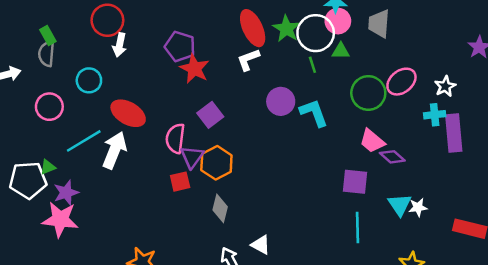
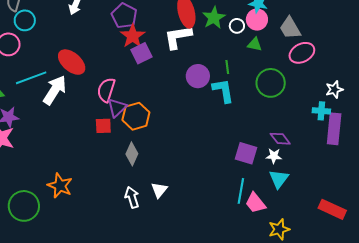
gray trapezoid: (379, 24) -> (290, 28), turned -45
white circle: (316, 33) -> (237, 26), size x0.5
white L-shape: (248, 60) -> (178, 37), size x1.4
green line: (312, 65) -> (227, 67), moved
cyan circle: (89, 80) -> (25, 20), moved
pink ellipse: (401, 82) -> (302, 53), moved
purple square: (210, 115) -> (141, 53), moved
pink trapezoid: (372, 141) -> (255, 203), moved
white star: (418, 207) -> (274, 156), moved
white triangle: (261, 245) -> (159, 190), turned 30

